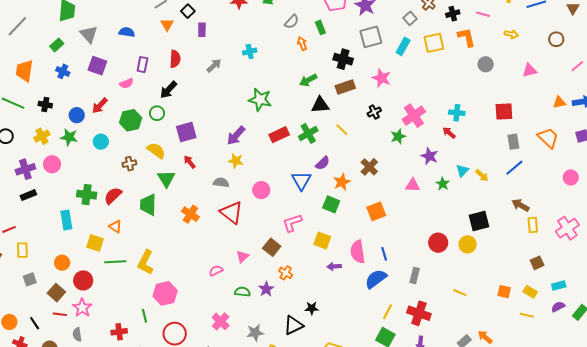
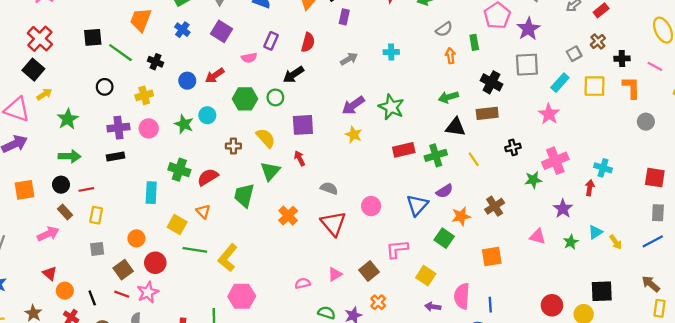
pink star: (381, 78) -> (549, 114), moved
red arrow: (449, 133) -> (590, 188), turned 48
purple arrow: (236, 136) -> (353, 105), moved
green star: (69, 137) -> (184, 124), moved
yellow star: (236, 161) -> (354, 135), moved

